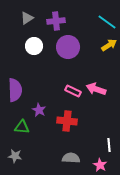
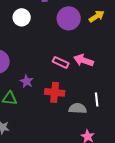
purple circle: (68, 47) -> (69, 18), moved
white line: (109, 145) -> (97, 99), moved
gray semicircle: (71, 158) -> (78, 108), moved

